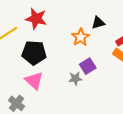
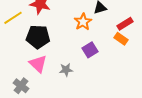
gray star: (75, 79) -> (66, 70), moved

